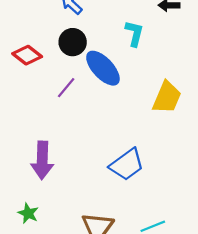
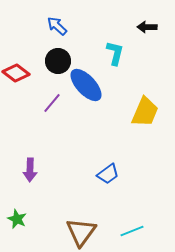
purple arrow: (42, 160) -> (30, 170), size x0.7
blue trapezoid: (127, 165) -> (108, 174), size x0.7

